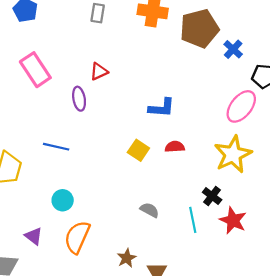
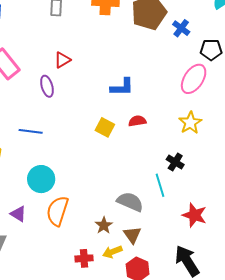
yellow star: (233, 154) -> (190, 123), size x0.7
cyan circle: (63, 200) -> (41, 179), size x1.4
gray semicircle: (150, 210) -> (130, 202), moved, size x1.5
red star: (233, 220) -> (194, 215), moved

